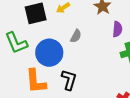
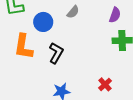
blue circle: (49, 53) -> (43, 22), size x0.7

